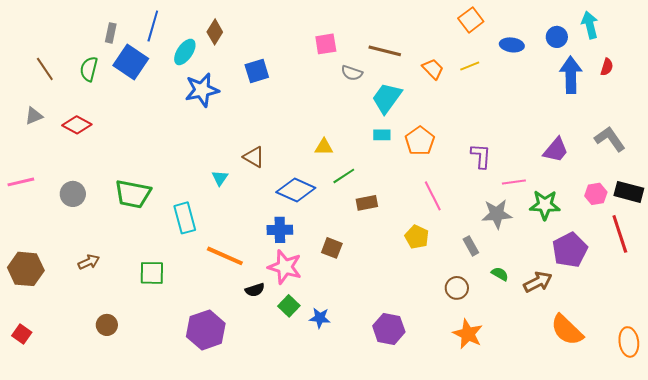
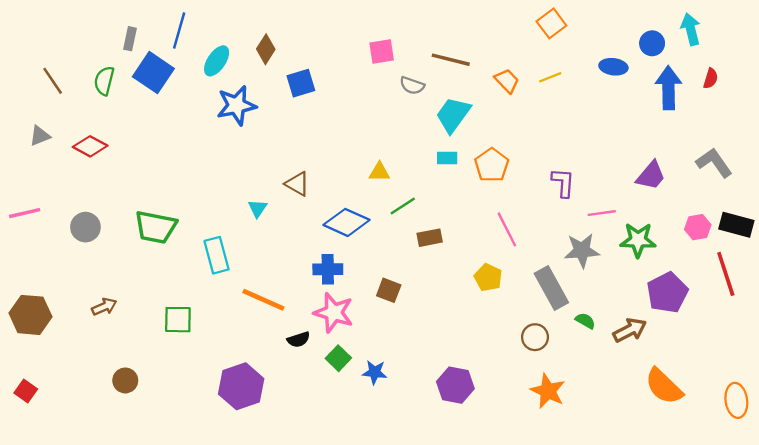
brown diamond: (215, 32) -> (266, 49), moved
blue ellipse: (512, 45) -> (613, 67), moved
gray rectangle: (471, 246) -> (551, 288), size x1.8

